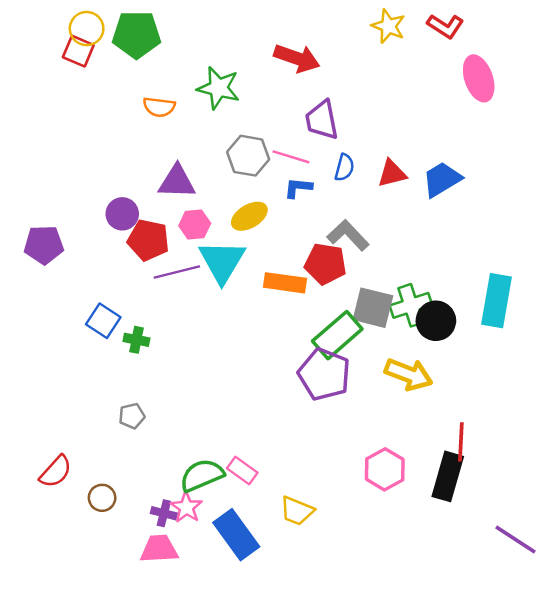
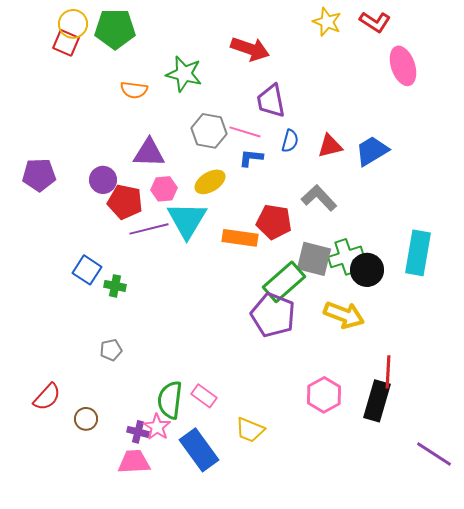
gray L-shape: (348, 235) -> (319, 198), moved
purple pentagon: (44, 245) -> (39, 175), moved
green semicircle: (202, 475) -> (170, 400), turned -60

